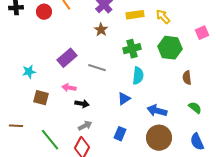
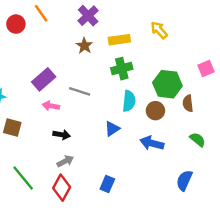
yellow rectangle: (135, 15) -> (119, 40), moved
pink square: (202, 33) -> (206, 69), moved
green hexagon: (170, 48) -> (167, 84), moved
pink arrow: (69, 88) -> (51, 106), moved
blue rectangle: (120, 134) -> (107, 184), moved
brown circle: (159, 138) -> (155, 111), moved, size x0.6
blue semicircle: (197, 142) -> (184, 180), moved, turned 48

